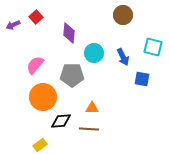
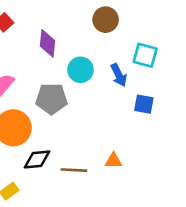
brown circle: (123, 15) -> (106, 20), moved
cyan square: (153, 47) -> (145, 55), moved
orange triangle: (92, 108) -> (113, 161), moved

